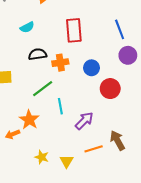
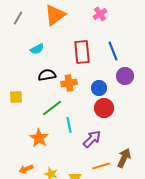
blue line: (120, 29) -> (113, 51), moved
purple circle: (128, 55) -> (125, 76), moved
red circle: (110, 89) -> (104, 108), moved
orange arrow: (13, 134) -> (26, 169), moved
brown arrow: (117, 140) -> (124, 158), turned 54

